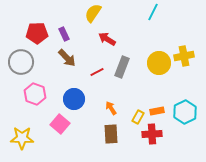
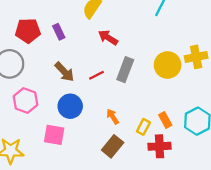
brown arrow: (67, 58) -> (64, 72), moved
orange rectangle: (157, 111) -> (165, 120), turned 72
pink square: (60, 124) -> (54, 135), turned -30
brown rectangle: (111, 134) -> (113, 146), turned 42

